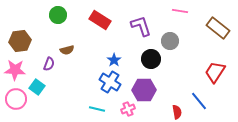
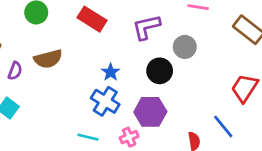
purple L-shape: (141, 26) -> (146, 27), turned -85
brown semicircle: (67, 50) -> (48, 59), size x1.5
purple semicircle: (49, 64) -> (15, 71), moved

